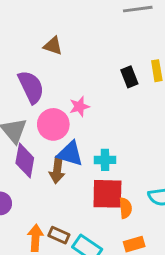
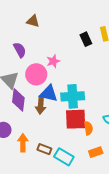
purple semicircle: (31, 87) -> (20, 50), size x0.7
cyan cross: (105, 160) -> (73, 96), size x1.6
orange arrow: (35, 238) -> (23, 143), moved

